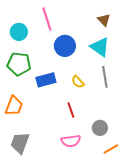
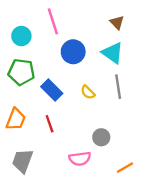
blue rectangle: (46, 80) -> (52, 90), turned 60
red line: (71, 110) -> (50, 124), moved
gray circle: (100, 128) -> (101, 137), moved

